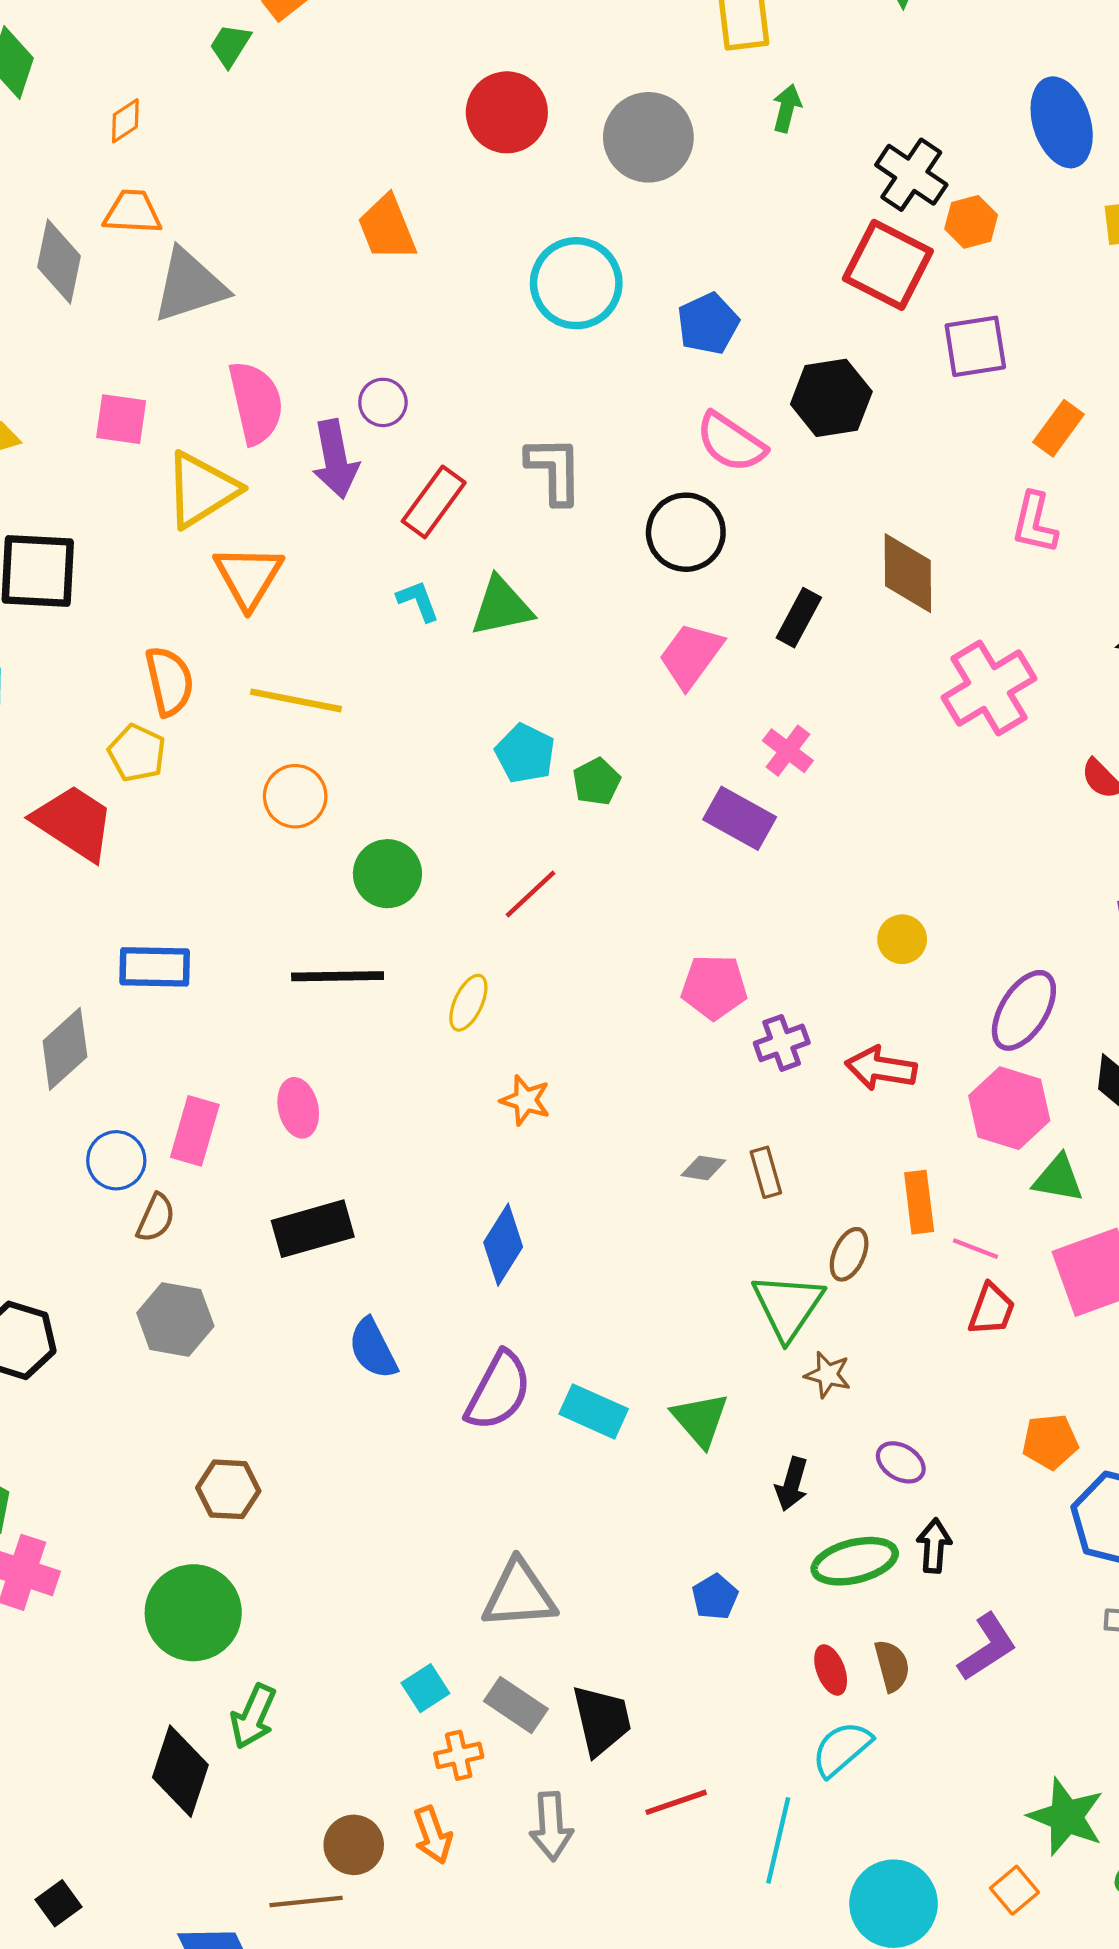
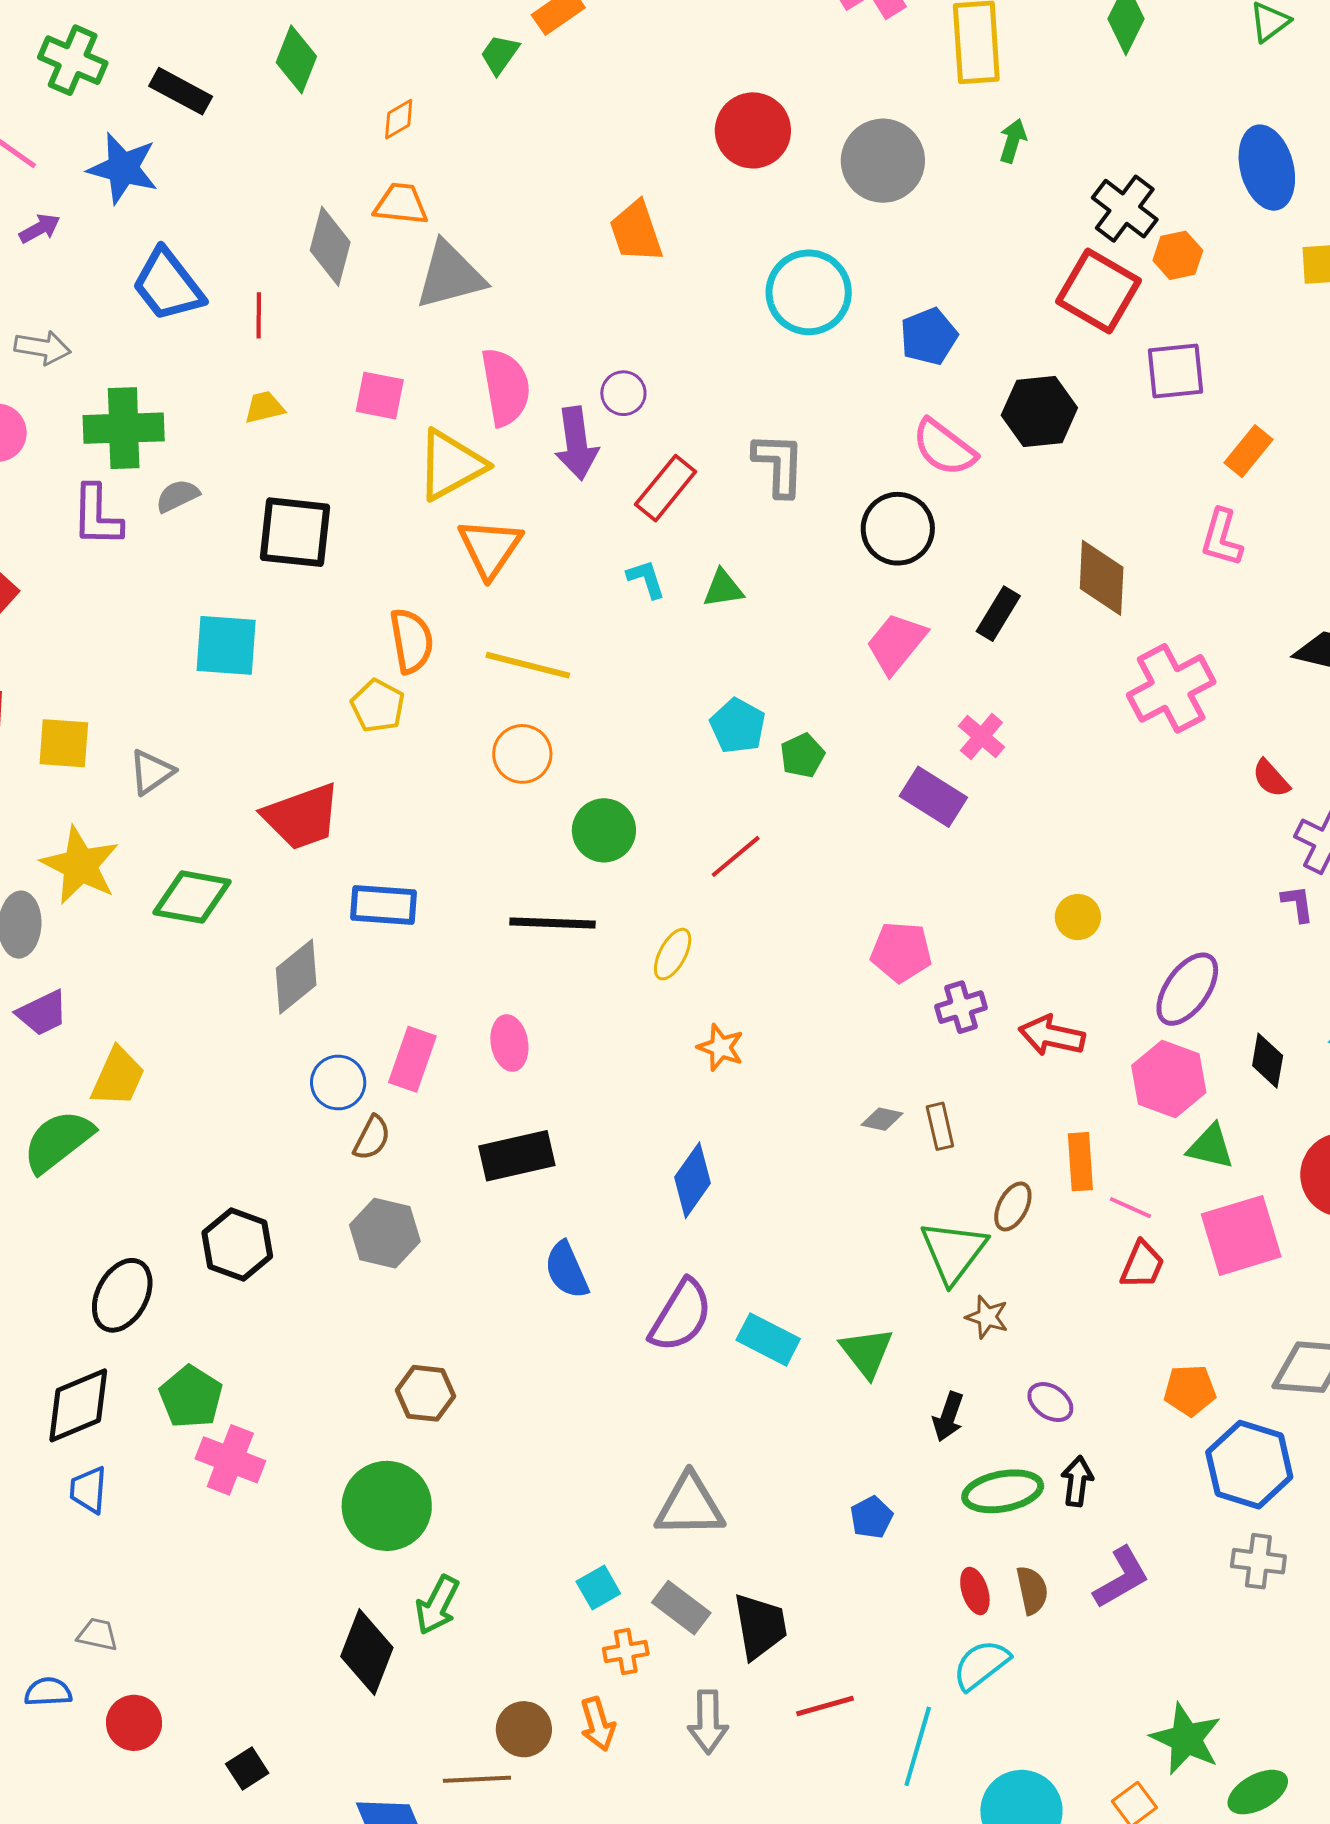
green triangle: (502, 607) -> (723, 589), size x0.7
red trapezoid: (74, 823) -> (302, 817), moved, turned 124

